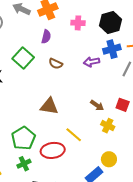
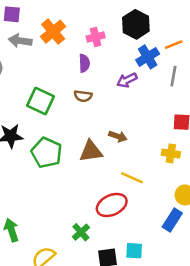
purple semicircle: (46, 37) -> (84, 63), moved
brown arrow: (97, 105) -> (118, 136), moved
green pentagon: (23, 138) -> (47, 153), moved

